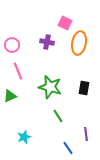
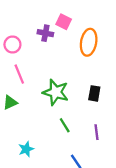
pink square: (65, 23) -> (64, 22), moved
purple cross: (47, 42) -> (45, 33), moved
purple line: (86, 134) -> (97, 132), moved

